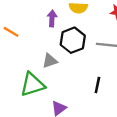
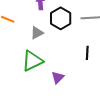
gray triangle: (50, 61) -> (37, 33), moved

